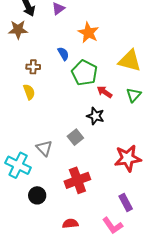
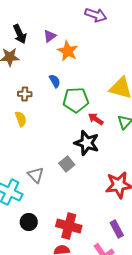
orange star: (88, 33) -> (68, 51), moved
green pentagon: (84, 73) -> (76, 100), turned -30
black star: (95, 116) -> (87, 143), size x1.4
red cross: (77, 180) -> (69, 226), moved, turned 35

